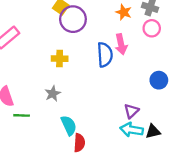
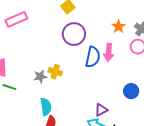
purple circle: (73, 19) -> (74, 34), moved
yellow cross: (60, 59) -> (55, 72), moved

